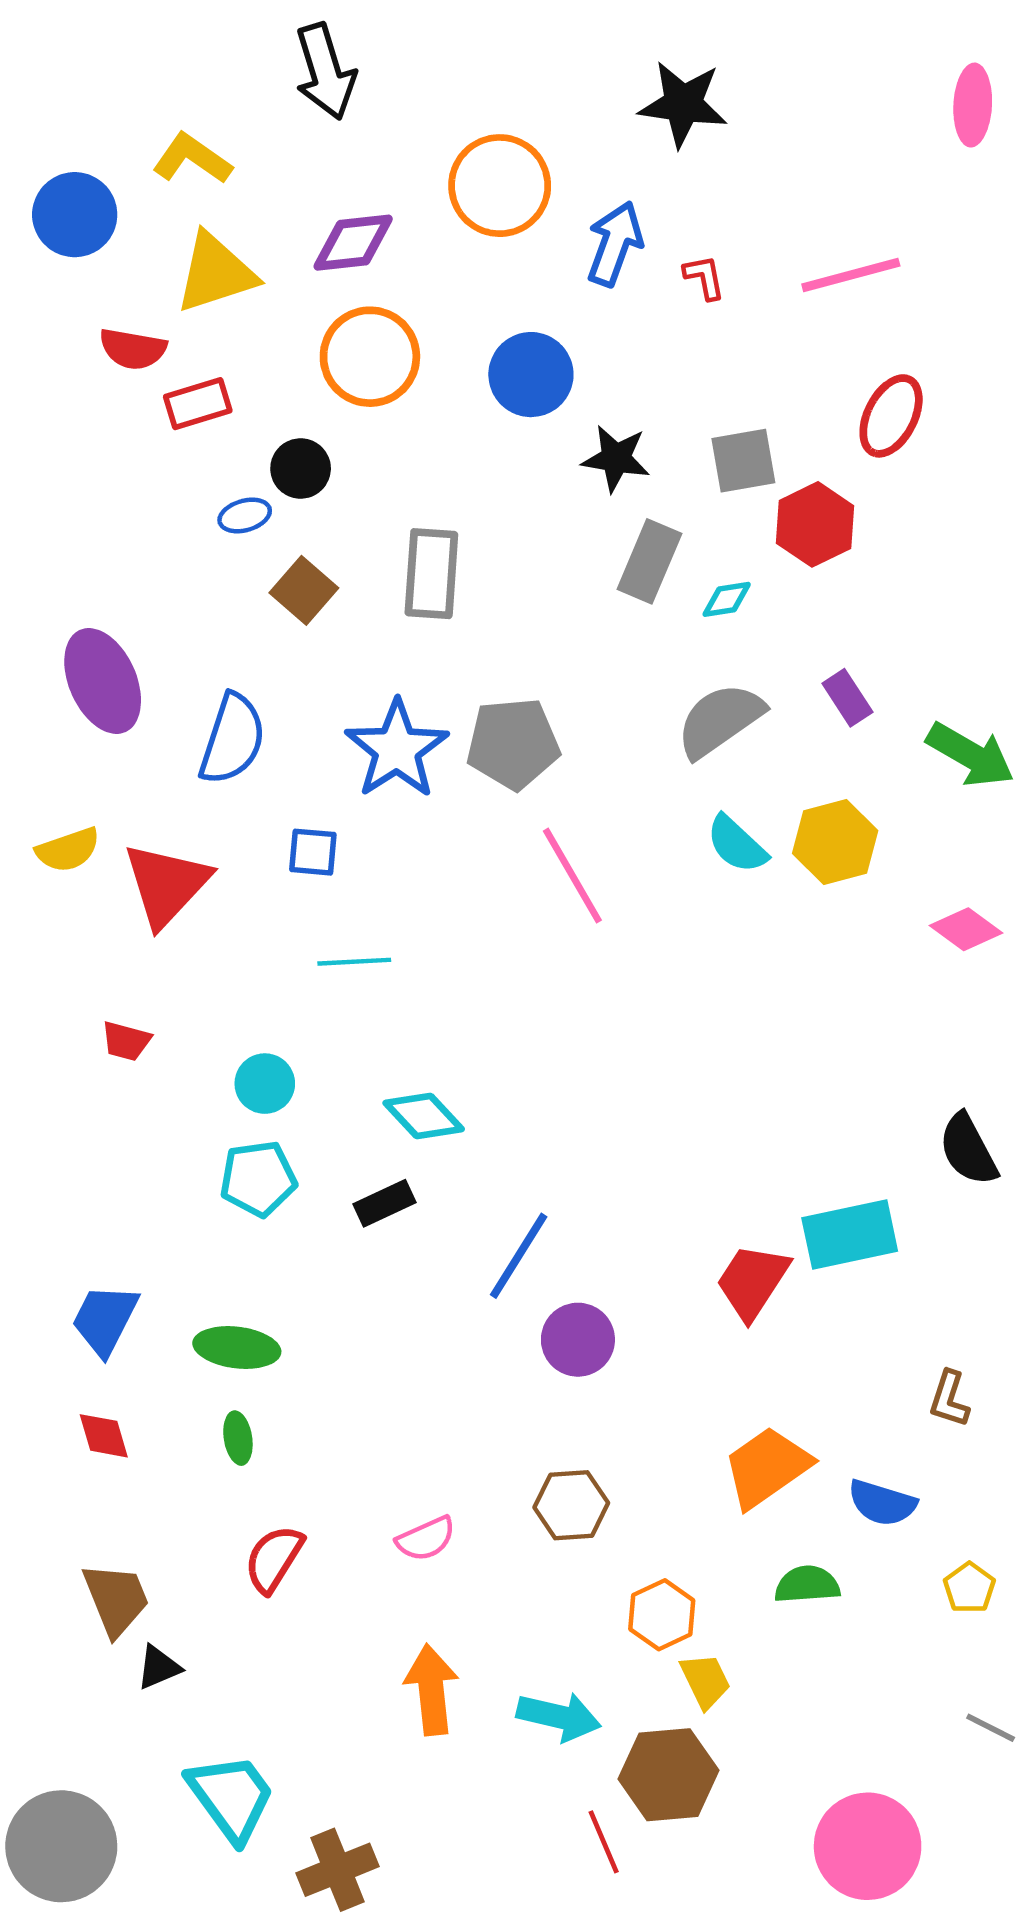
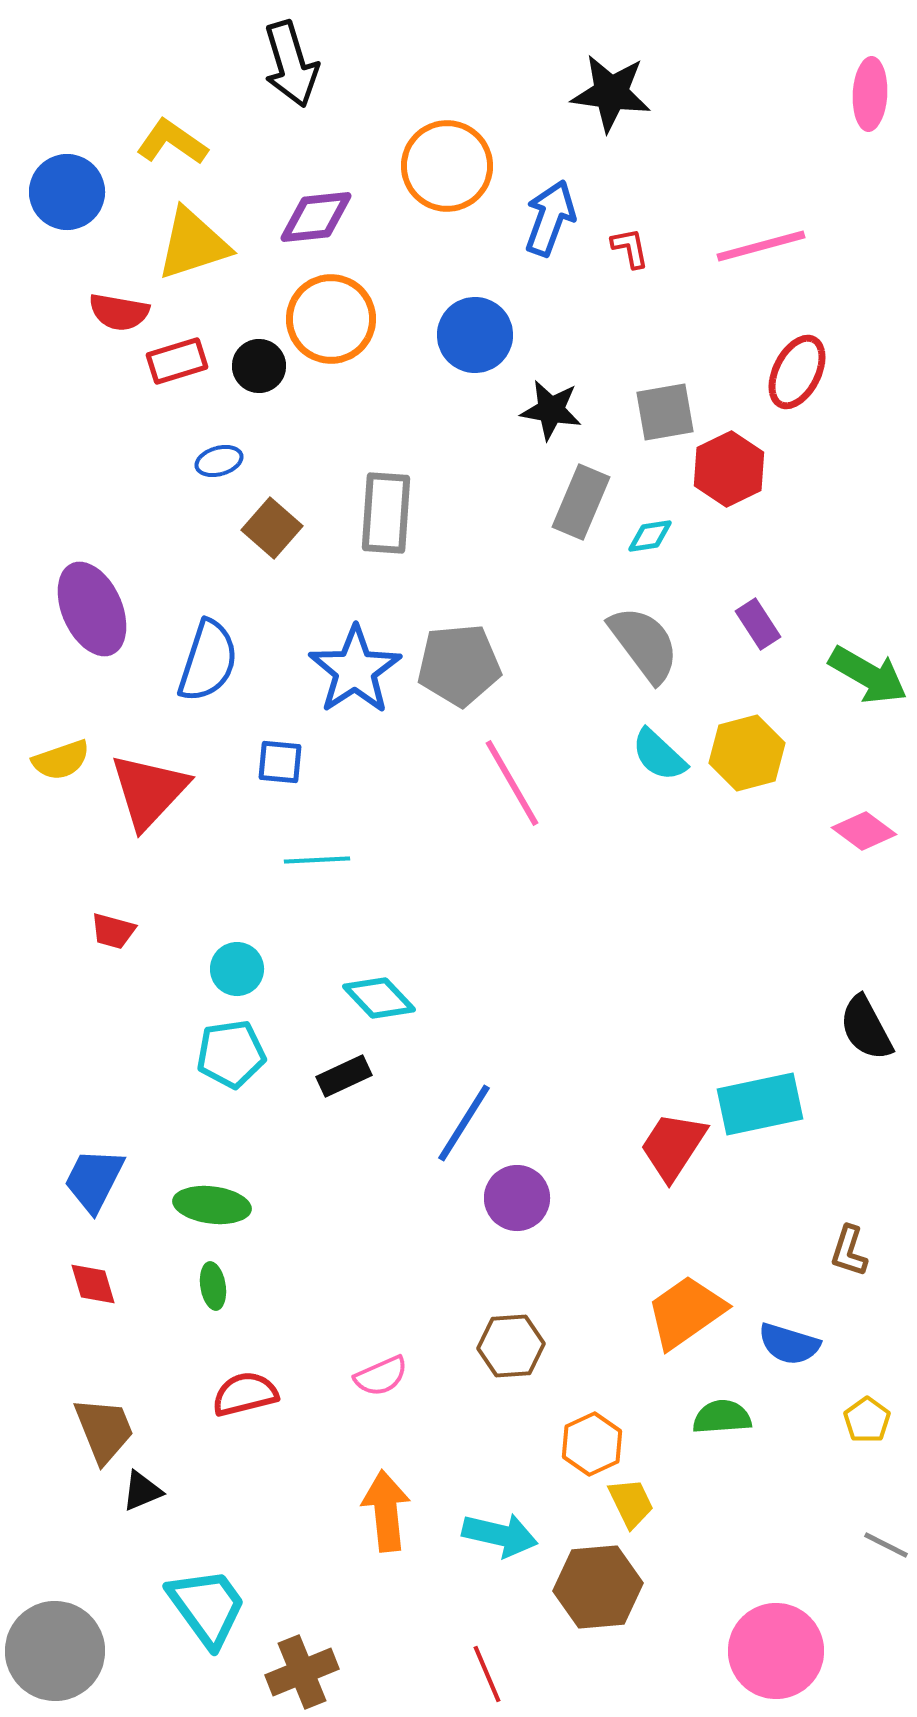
black circle: (301, 469) -> (259, 366), moved
gray semicircle: (720, 720) -> (644, 644), turned 88
red semicircle: (274, 1559) -> (245, 1394), turned 44
red line: (604, 1842) -> (487, 1674), moved

